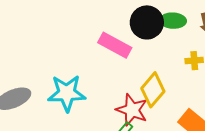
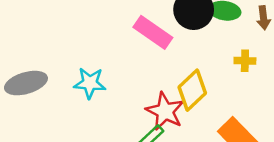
cyan star: (67, 93) -> (90, 83), size x0.7

